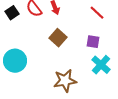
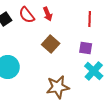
red line: (97, 13) -> (90, 19), turned 49

